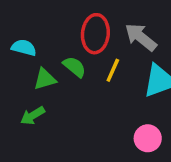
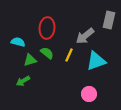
red ellipse: (95, 34) -> (47, 28), moved
gray arrow: (141, 37) -> (85, 36), turned -78

